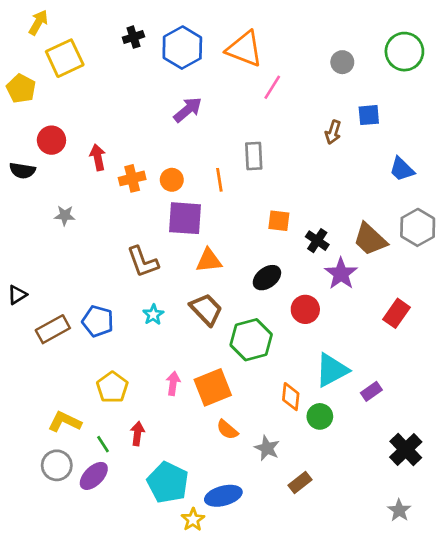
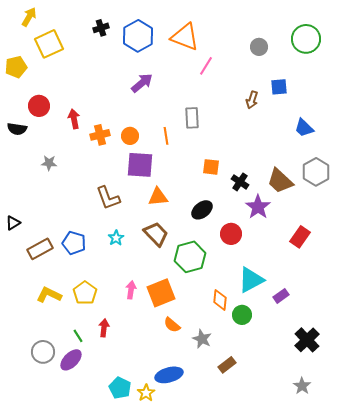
yellow pentagon: (21, 89) -> (16, 67), turned 30
yellow L-shape: (65, 422) -> (49, 295), moved
cyan pentagon: (168, 483) -> (120, 388), moved, size x0.7

